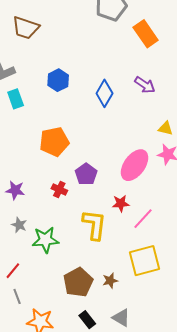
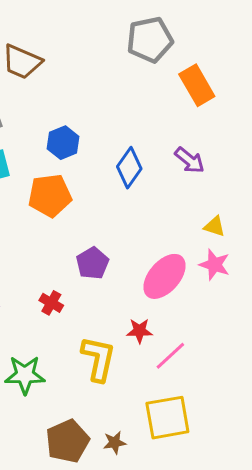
orange pentagon: (54, 142) -> (50, 196), moved
purple pentagon: (86, 174) -> (92, 263), moved

